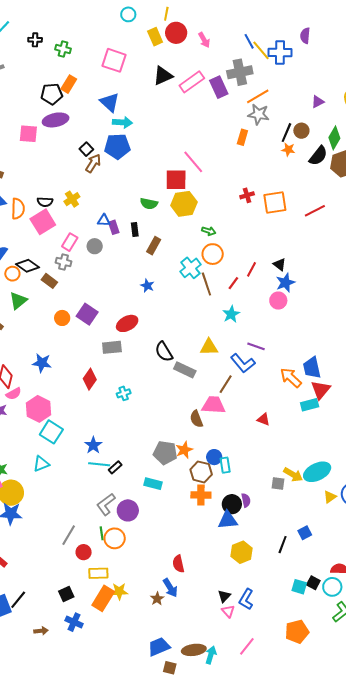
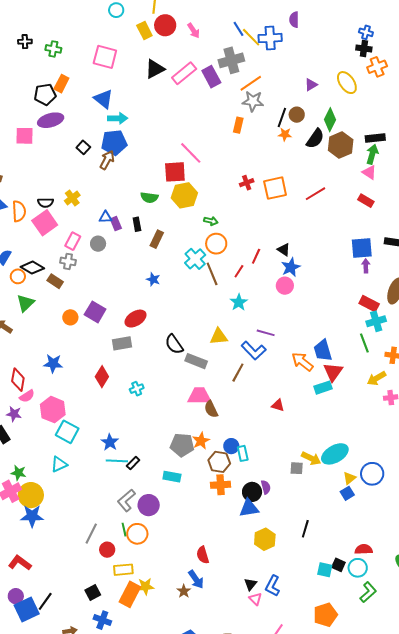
brown arrow: (93, 163) -> (107, 160), moved
pink trapezoid: (214, 405) -> (199, 396), moved
blue square: (305, 533) -> (347, 493), moved

